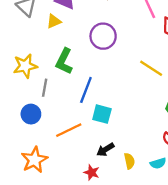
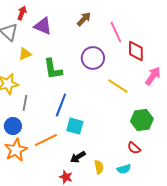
yellow triangle: (54, 21) -> (25, 54), moved
purple circle: (103, 36) -> (93, 58), moved
green L-shape: (64, 61) -> (53, 69), moved, turned -35
orange star: (34, 160) -> (16, 150), moved

